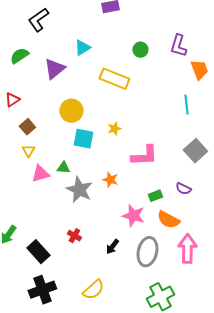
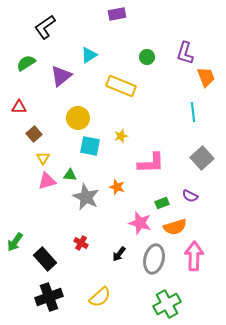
red triangle: (12, 100) -> (19, 107), turned 35
yellow triangle: (28, 151) -> (43, 158), moved
orange semicircle: (168, 220) -> (175, 227), turned -45

